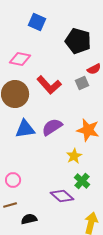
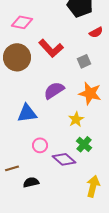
gray square: (82, 83) -> (84, 61), moved
blue triangle: (25, 129) -> (27, 113), moved
pink circle: (13, 180) -> (40, 145), moved

